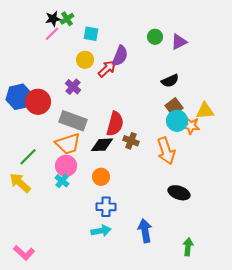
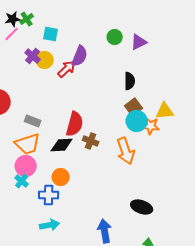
black semicircle: (170, 81) -> (130, 81), turned -66
purple cross: (73, 87) -> (33, 56), moved
gray rectangle: (73, 121) -> (33, 121), size x0.6
black ellipse: (179, 193) -> (142, 207), moved
blue cross: (106, 207) -> (49, 195), moved
cyan arrow: (101, 231) -> (50, 225), moved

